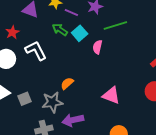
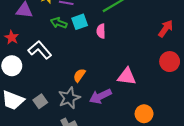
cyan square: (80, 33) -> (80, 22), turned 35
purple arrow: (73, 120) -> (100, 96), moved

